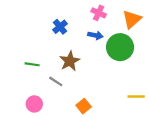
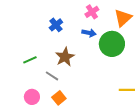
pink cross: (99, 13) -> (92, 12), turned 32
green line: (32, 64) -> (30, 60), turned -32
orange square: (84, 106) -> (59, 98), moved

